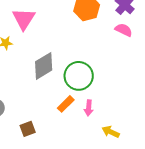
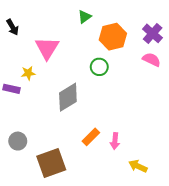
green circle: (79, 76) -> (99, 67), moved, size x0.6
brown square: (28, 129) -> (51, 163), size x1.8

